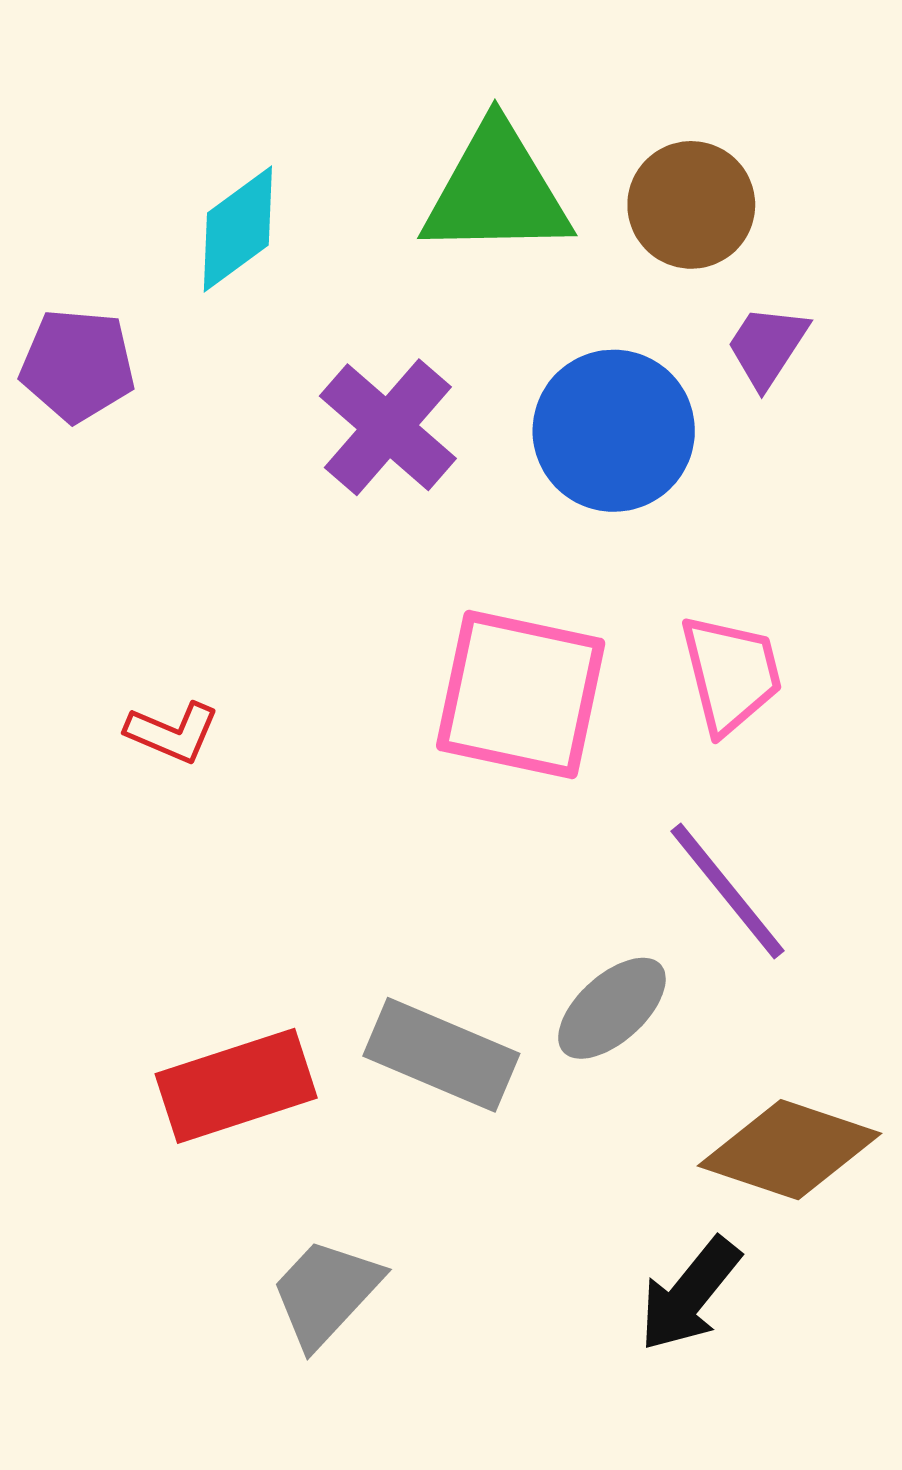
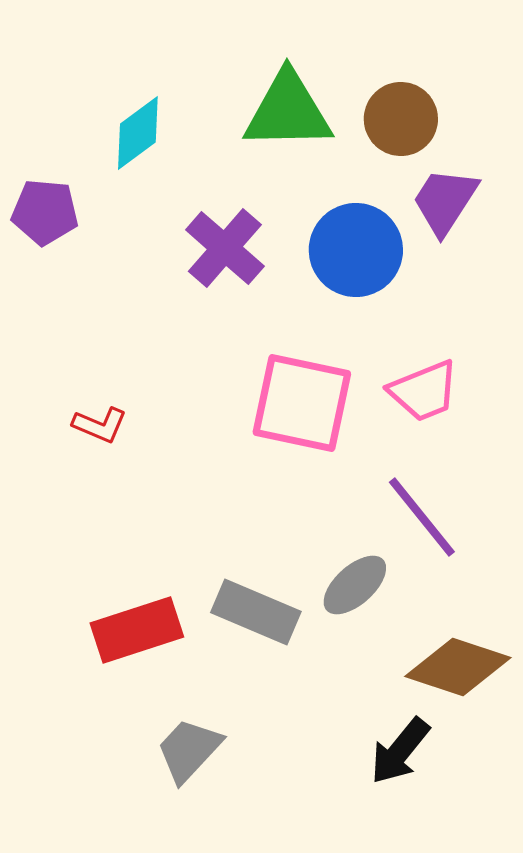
purple trapezoid: (767, 346) -> (445, 201), size x1.4
pink trapezoid: (731, 674) -> (424, 391), turned 82

